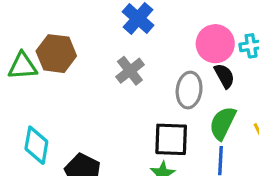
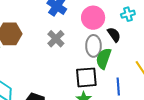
pink circle: (215, 44) -> (93, 18), moved
green semicircle: (223, 123) -> (104, 59), moved

